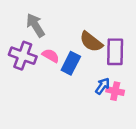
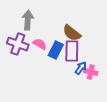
gray arrow: (35, 25) -> (28, 20), turned 36
purple rectangle: (115, 52) -> (72, 51), moved

